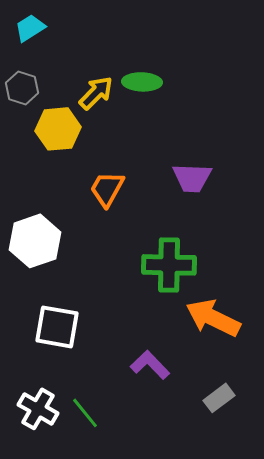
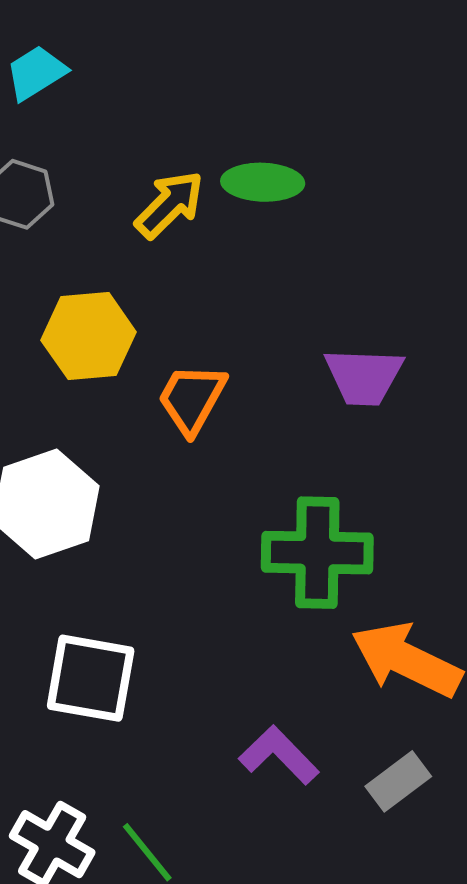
yellow hexagon: (58, 129) -> (89, 336), moved
gray rectangle: (219, 398) -> (398, 781), moved

